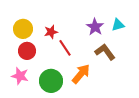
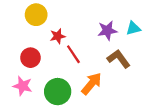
purple star: (95, 27) -> (107, 31), turned 30
yellow circle: (23, 29) -> (36, 15), moved

